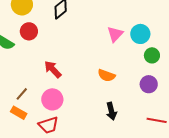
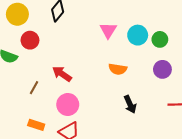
pink triangle: (115, 34) -> (108, 30), moved
cyan circle: (140, 34) -> (138, 35), moved
brown line: (22, 94) -> (34, 88), moved

